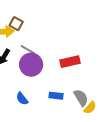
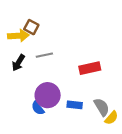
gray line: (28, 50) -> (44, 55), turned -42
purple circle: (31, 65) -> (48, 95), moved

